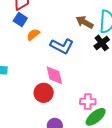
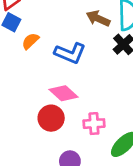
pink diamond: (54, 75) -> (63, 93), turned -30
pink cross: (88, 102) -> (94, 124), moved

